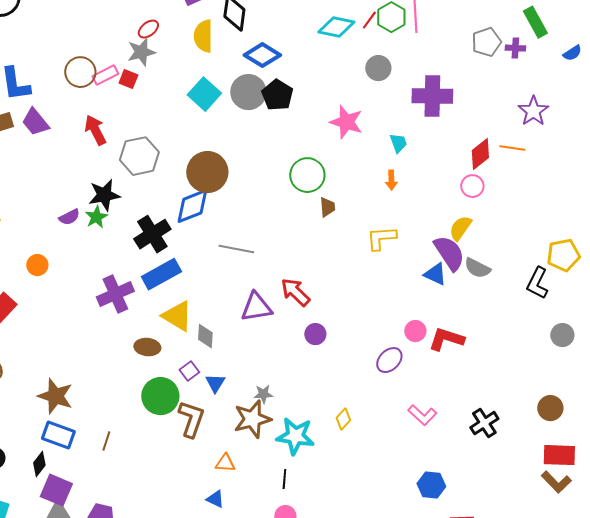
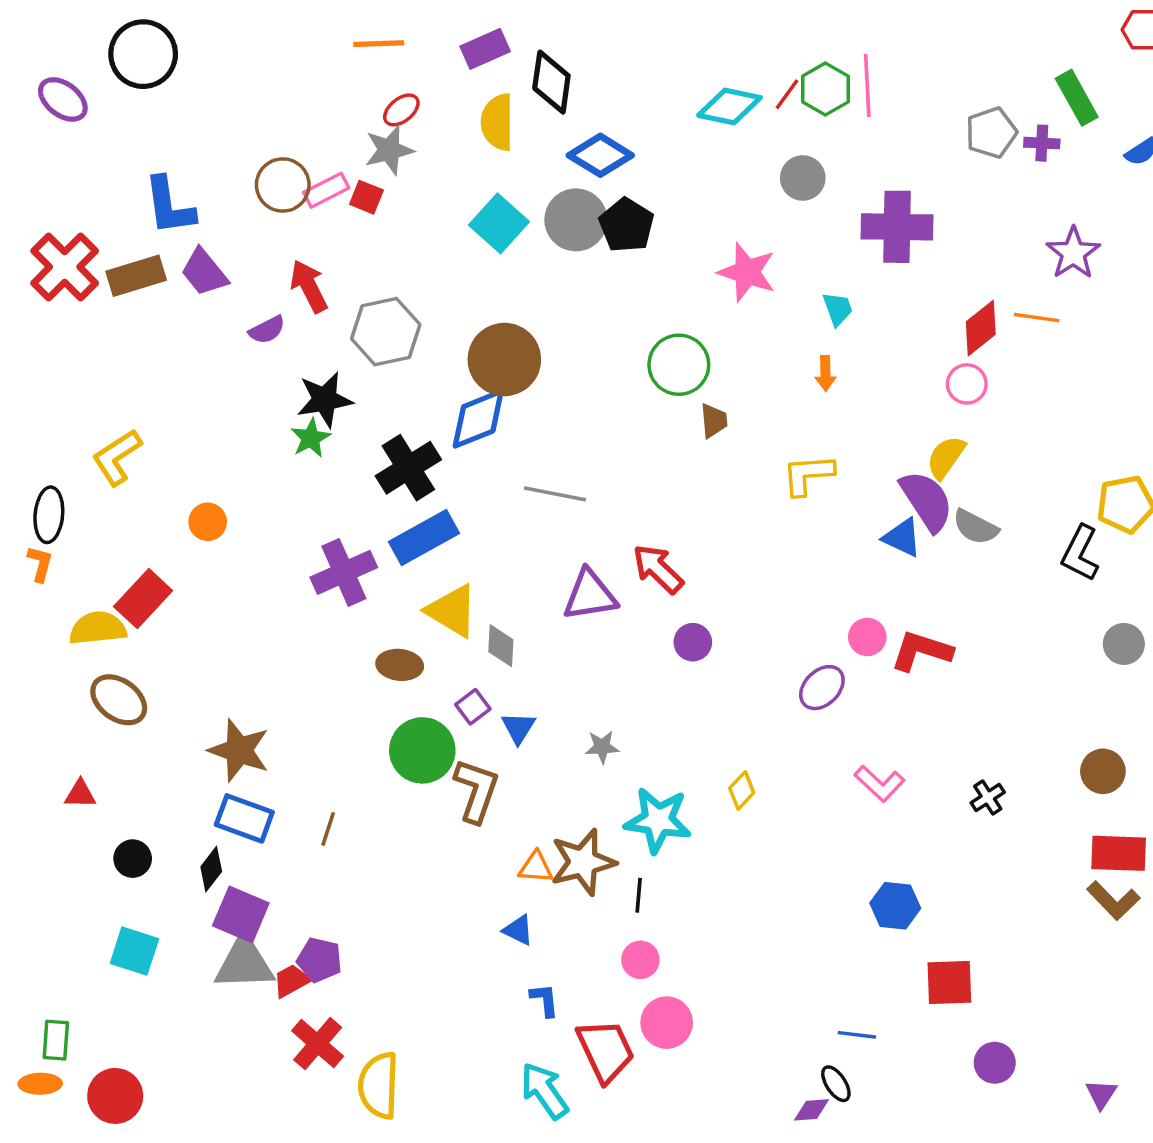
purple semicircle: (69, 217) -> (267, 330), moved
brown star: (252, 419) -> (583, 862), moved
black cross: (484, 423) -> (988, 798), size x0.7

